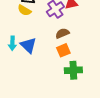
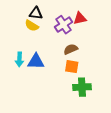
blue triangle: (28, 45) -> (36, 61), turned -42
orange square: (63, 50) -> (72, 67), turned 32

